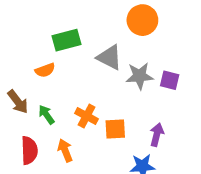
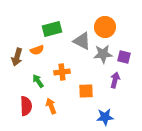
orange circle: (142, 20) -> (105, 27), moved
brown arrow: (18, 102) -> (17, 57), moved, turned 54
orange cross: (87, 116) -> (62, 72), moved, turned -35
purple arrow: (157, 135) -> (115, 80), moved

